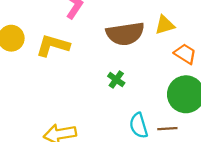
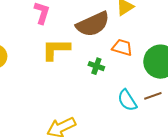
yellow L-shape: (53, 45) -> (56, 49), moved
orange trapezoid: (185, 54) -> (122, 48), moved

